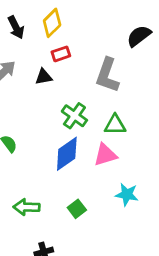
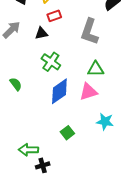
green cross: (74, 116) -> (51, 62), moved
green arrow: (27, 207) -> (28, 150), moved

